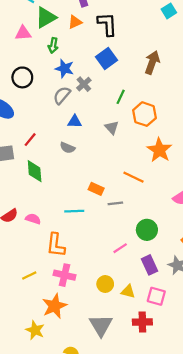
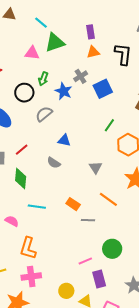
orange triangle: (75, 22) -> (93, 52), moved
black L-shape: (107, 24) -> (123, 54), moved
green arrow: (53, 45) -> (43, 79), moved
gray cross: (84, 84) -> (81, 76), moved
gray semicircle: (62, 95) -> (44, 114), moved
gray triangle: (112, 128) -> (96, 167), moved
cyan line: (74, 211) -> (37, 207), moved
purple rectangle: (150, 265) -> (99, 279), moved
pink cross: (64, 275) -> (31, 276), turned -30

